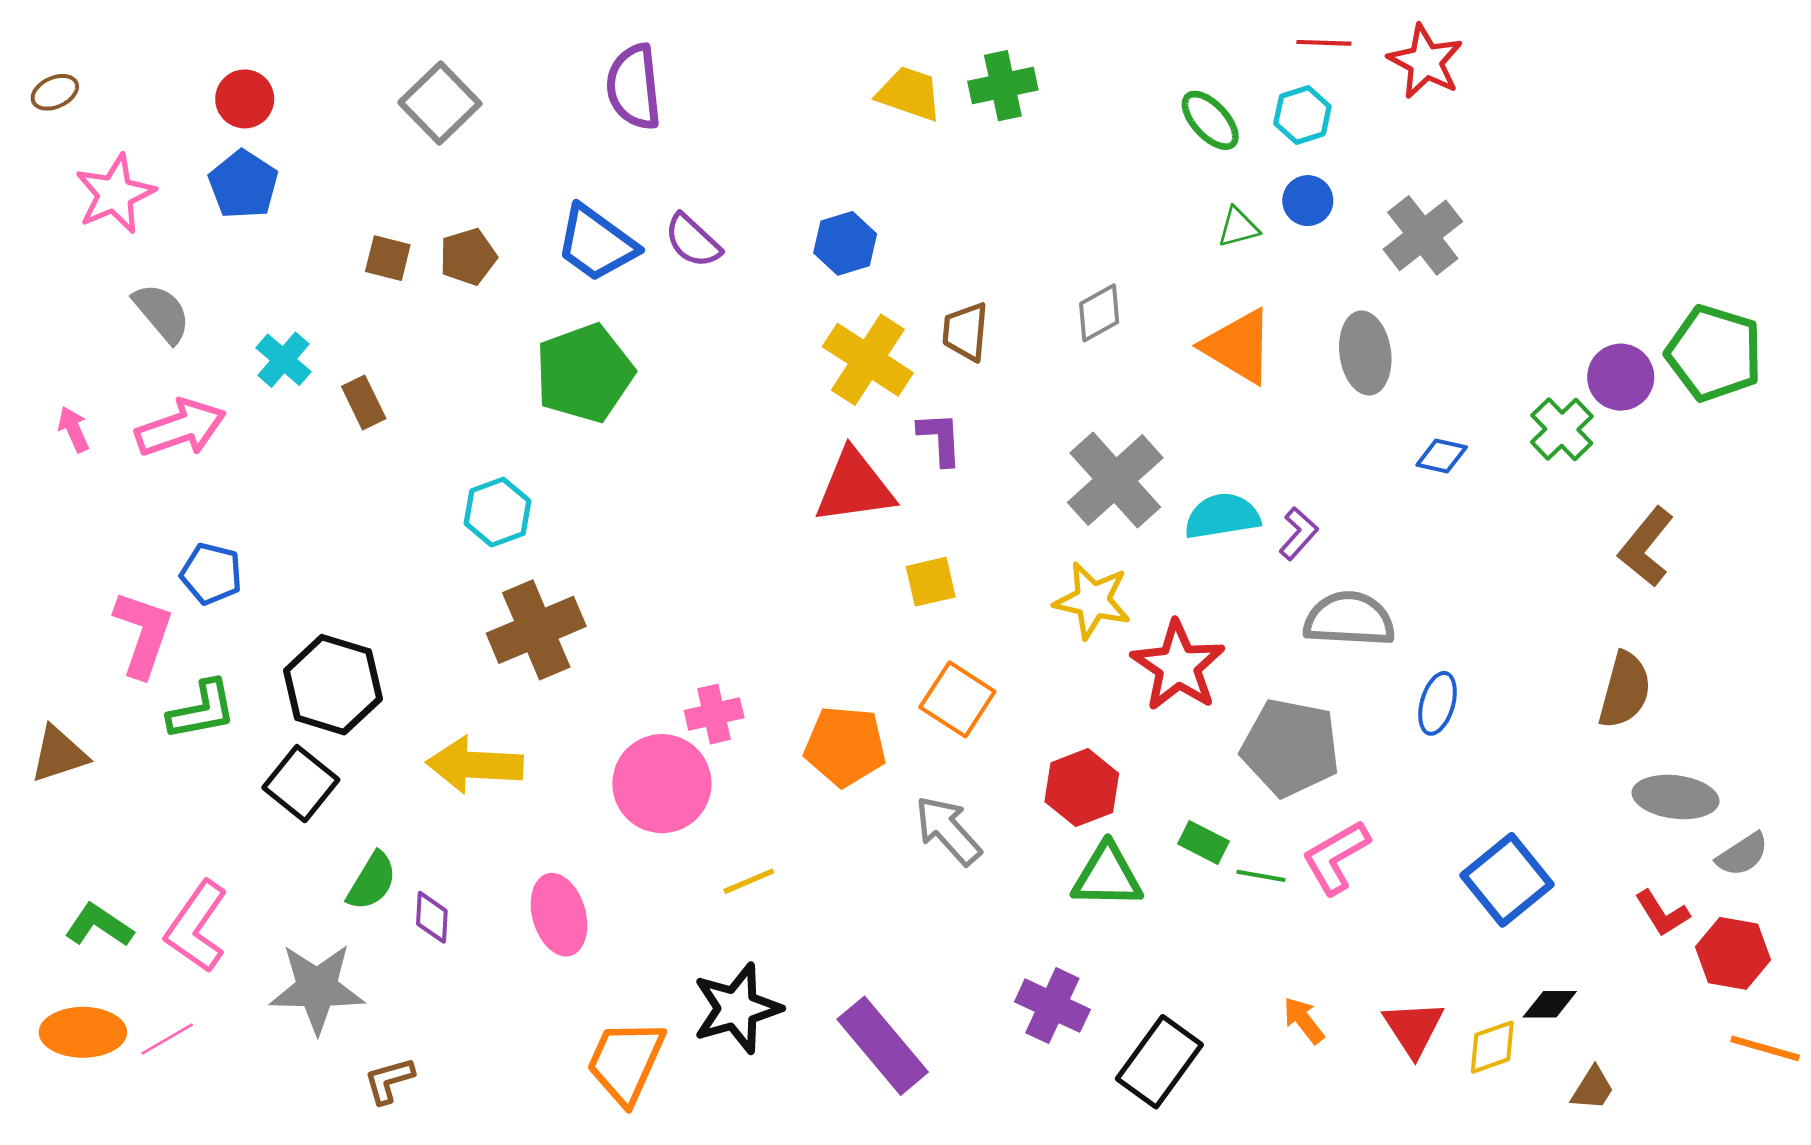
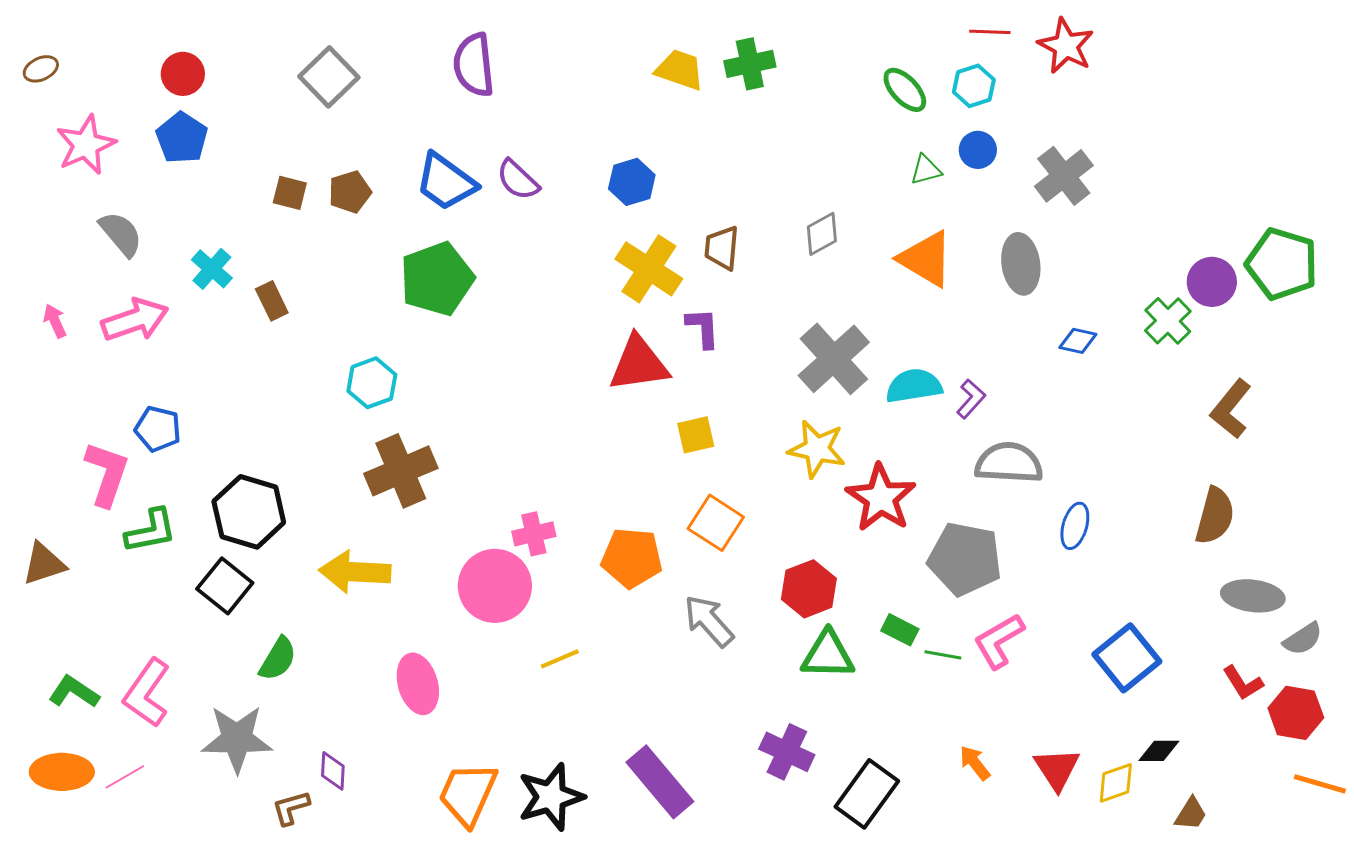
purple diamond: (432, 917) -> (333, 771), moved
black star: (737, 1008) -> (551, 797), moved

